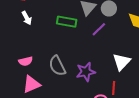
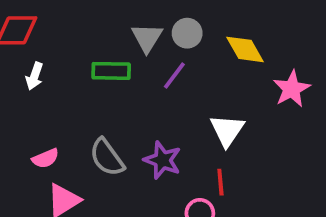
white arrow: (27, 18) -> (34, 76), turned 56
purple star: (86, 72) -> (163, 160), turned -30

